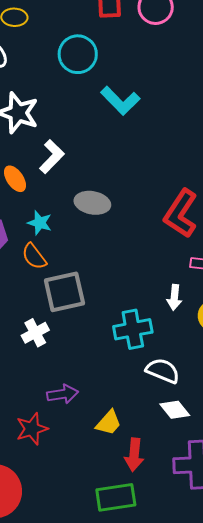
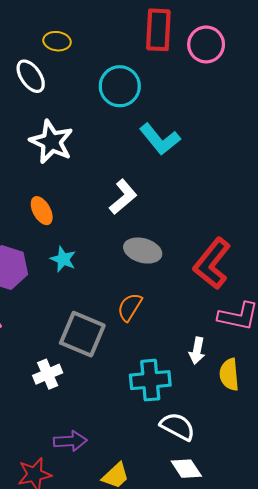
white L-shape: (52, 157) -> (123, 197), moved
gray ellipse: (92, 203) -> (143, 251), moved
orange semicircle: (34, 256) -> (130, 307), moved, turned 64
gray square: (64, 292) -> (82, 334), turned 30

